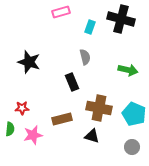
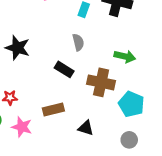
black rectangle: (72, 82) -> (64, 69), turned -36
brown cross: (99, 108) -> (101, 82), moved
pink star: (33, 135) -> (22, 127), turned 30

